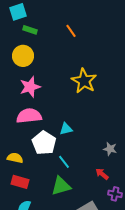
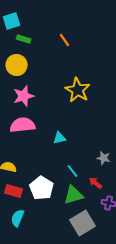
white pentagon: (44, 143) -> (42, 188), moved
cyan line: (64, 162) -> (73, 171), moved
green triangle: (61, 186) -> (74, 195), moved

